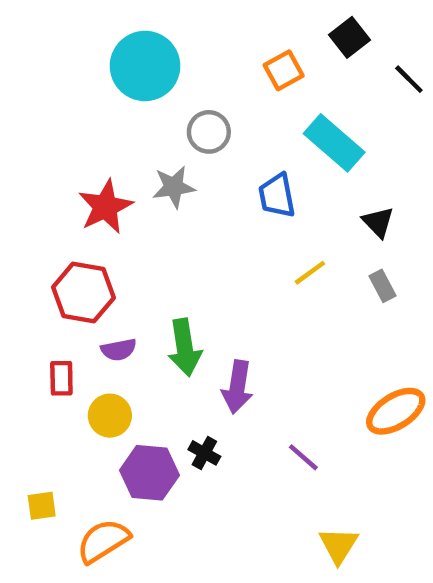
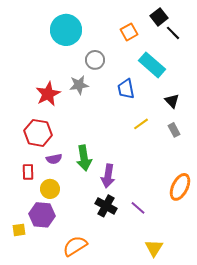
black line: (409, 79) -> (173, 33), moved
orange ellipse: (396, 411) -> (180, 187), turned -32
black cross: (204, 453) -> (106, 206), moved, size x1.5
purple hexagon: (149, 473) -> (42, 215), moved
orange semicircle: (103, 541) -> (75, 246), moved

